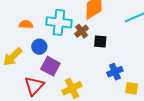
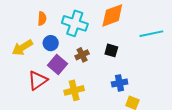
orange semicircle: (26, 24) -> (42, 19), turned 80
brown cross: (82, 31) -> (82, 55), moved

